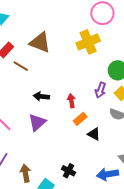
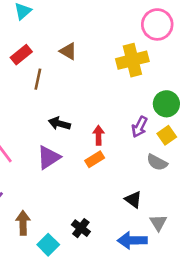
brown triangle: (40, 42) -> (68, 51), size x0.6
brown line: (21, 66) -> (38, 79), turned 63
orange rectangle: (80, 119) -> (95, 159), moved
black triangle: (94, 134) -> (133, 200), moved

